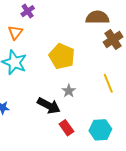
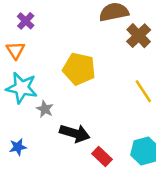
gray star: (69, 91) -> (45, 109), moved

